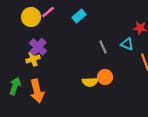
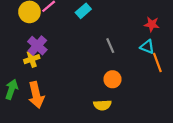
cyan triangle: (127, 44) -> (147, 47), moved
yellow semicircle: (90, 82) -> (102, 105), moved

